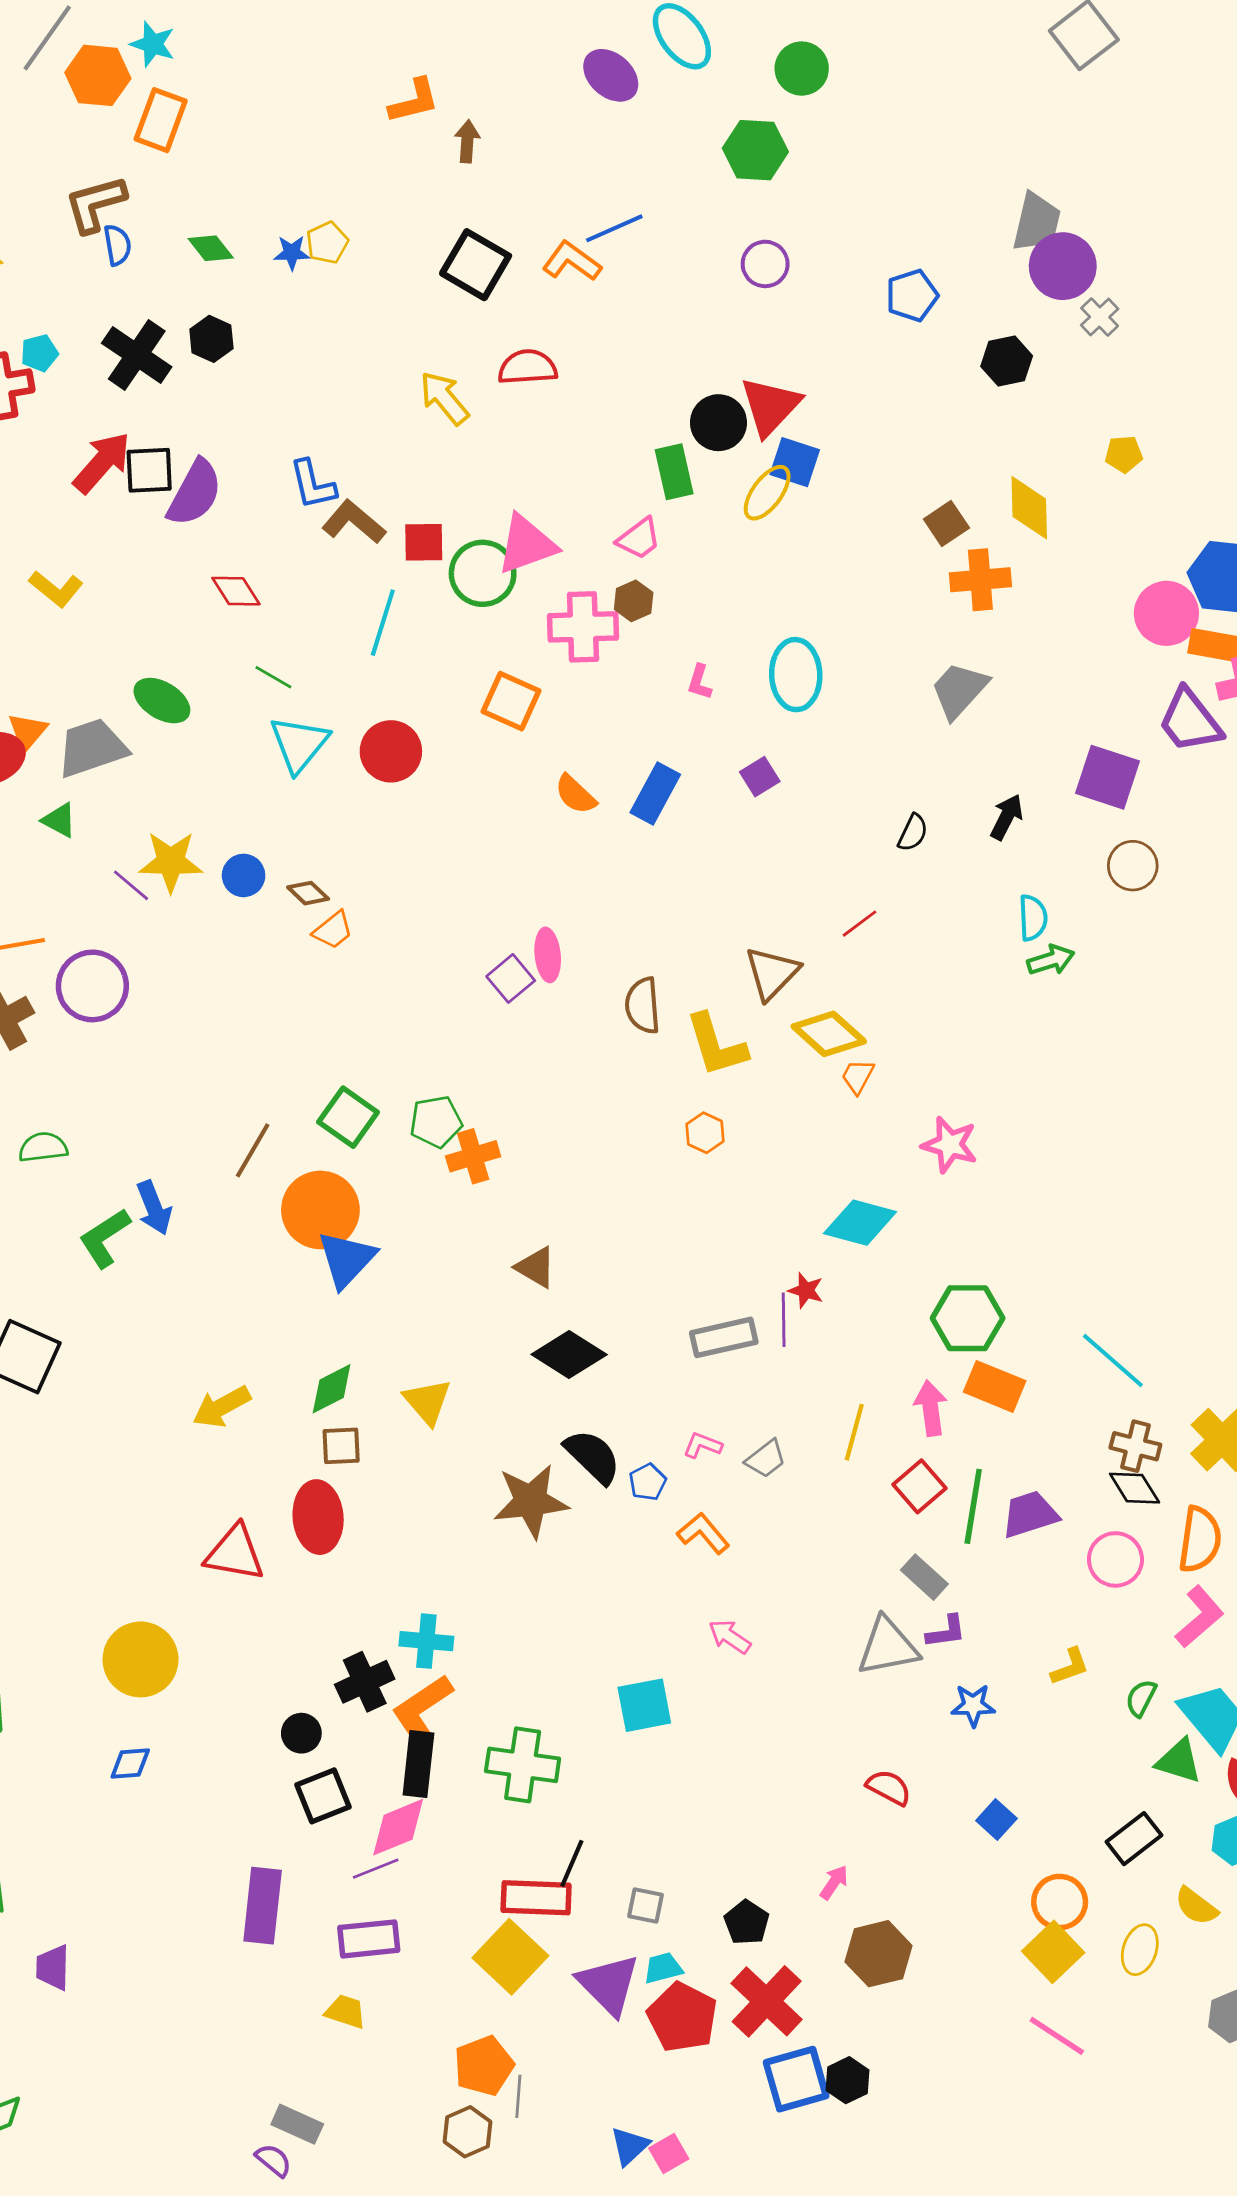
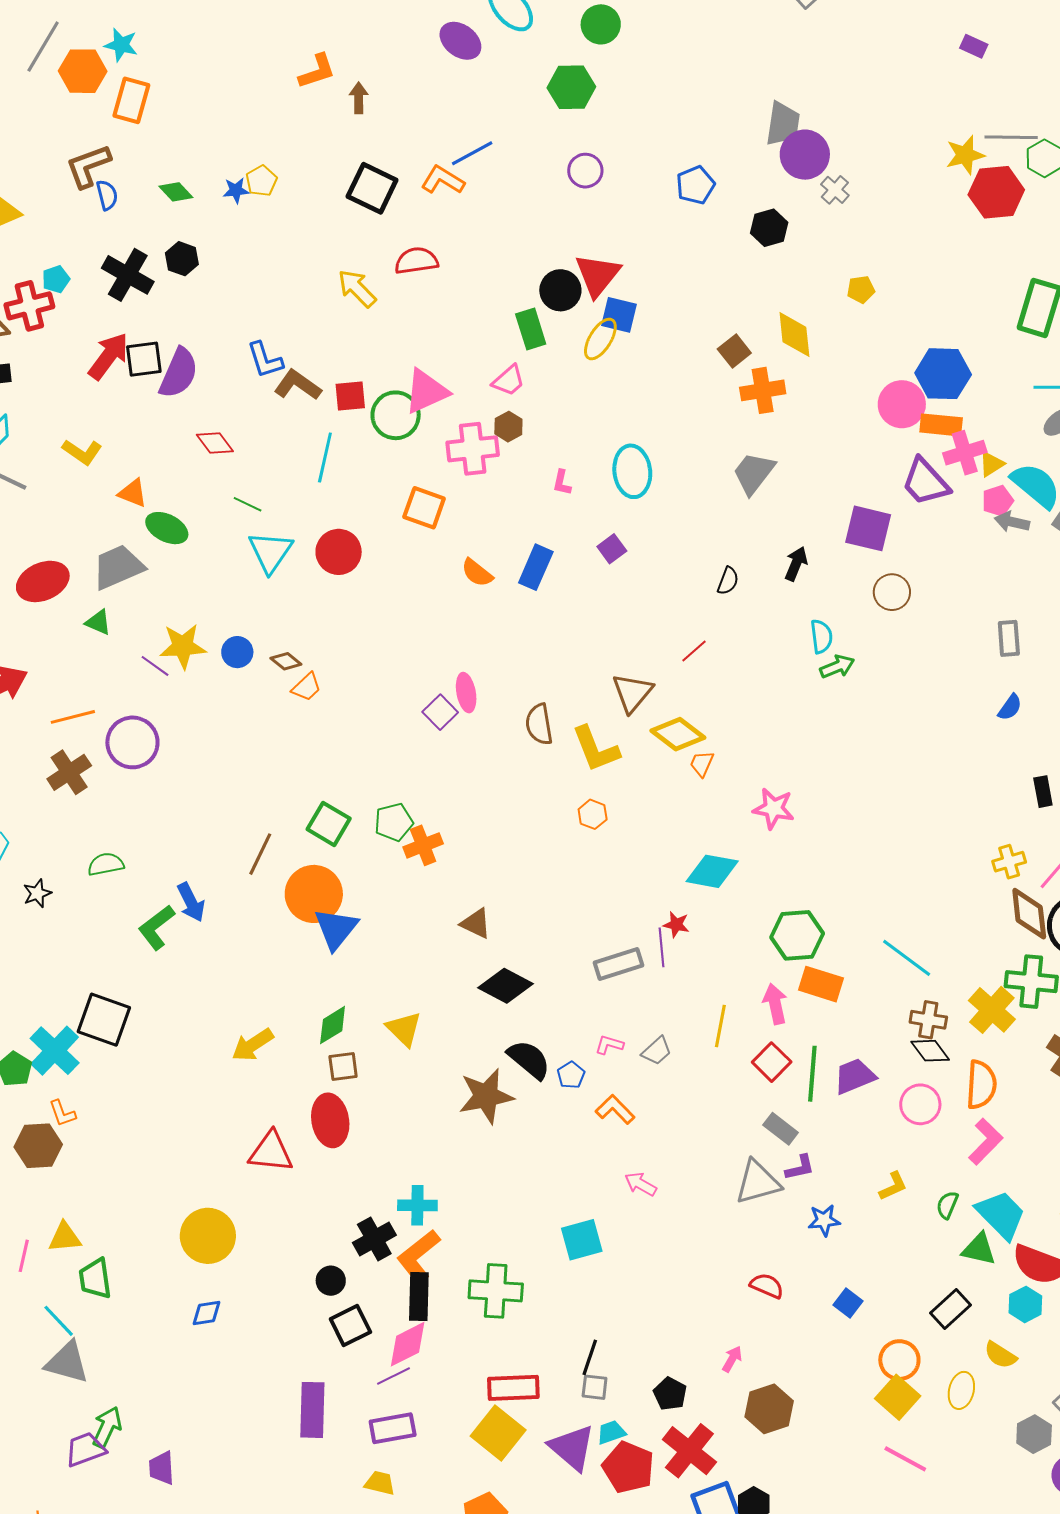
orange triangle: (27, 732) -> (133, 493), moved, turned -44
black line: (572, 1863) -> (590, 1357), moved

